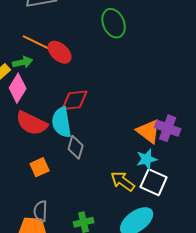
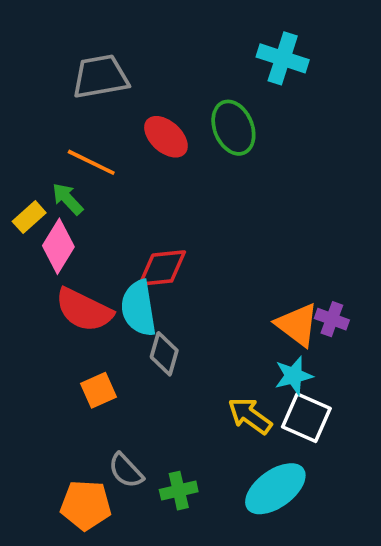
red ellipse: (60, 52) -> (166, 137), moved
green arrow: (23, 62) -> (67, 199), turned -120
purple cross: (168, 128) -> (332, 319), size x0.7
gray semicircle: (41, 211) -> (126, 470), moved, turned -45

